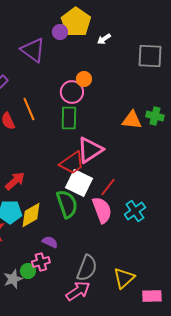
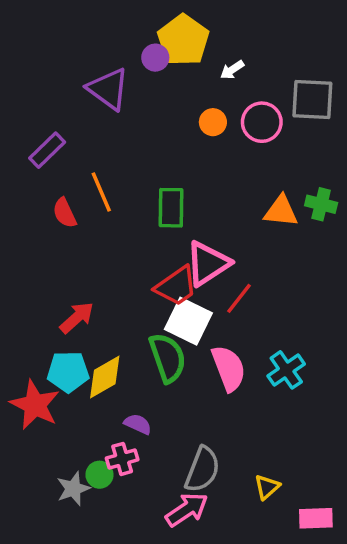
orange circle: (84, 79) -> (213, 122), moved
pink circle: (72, 92) -> (262, 122), moved
red line: (108, 187) -> (239, 298), moved
yellow triangle: (124, 278) -> (267, 487), size x0.7

